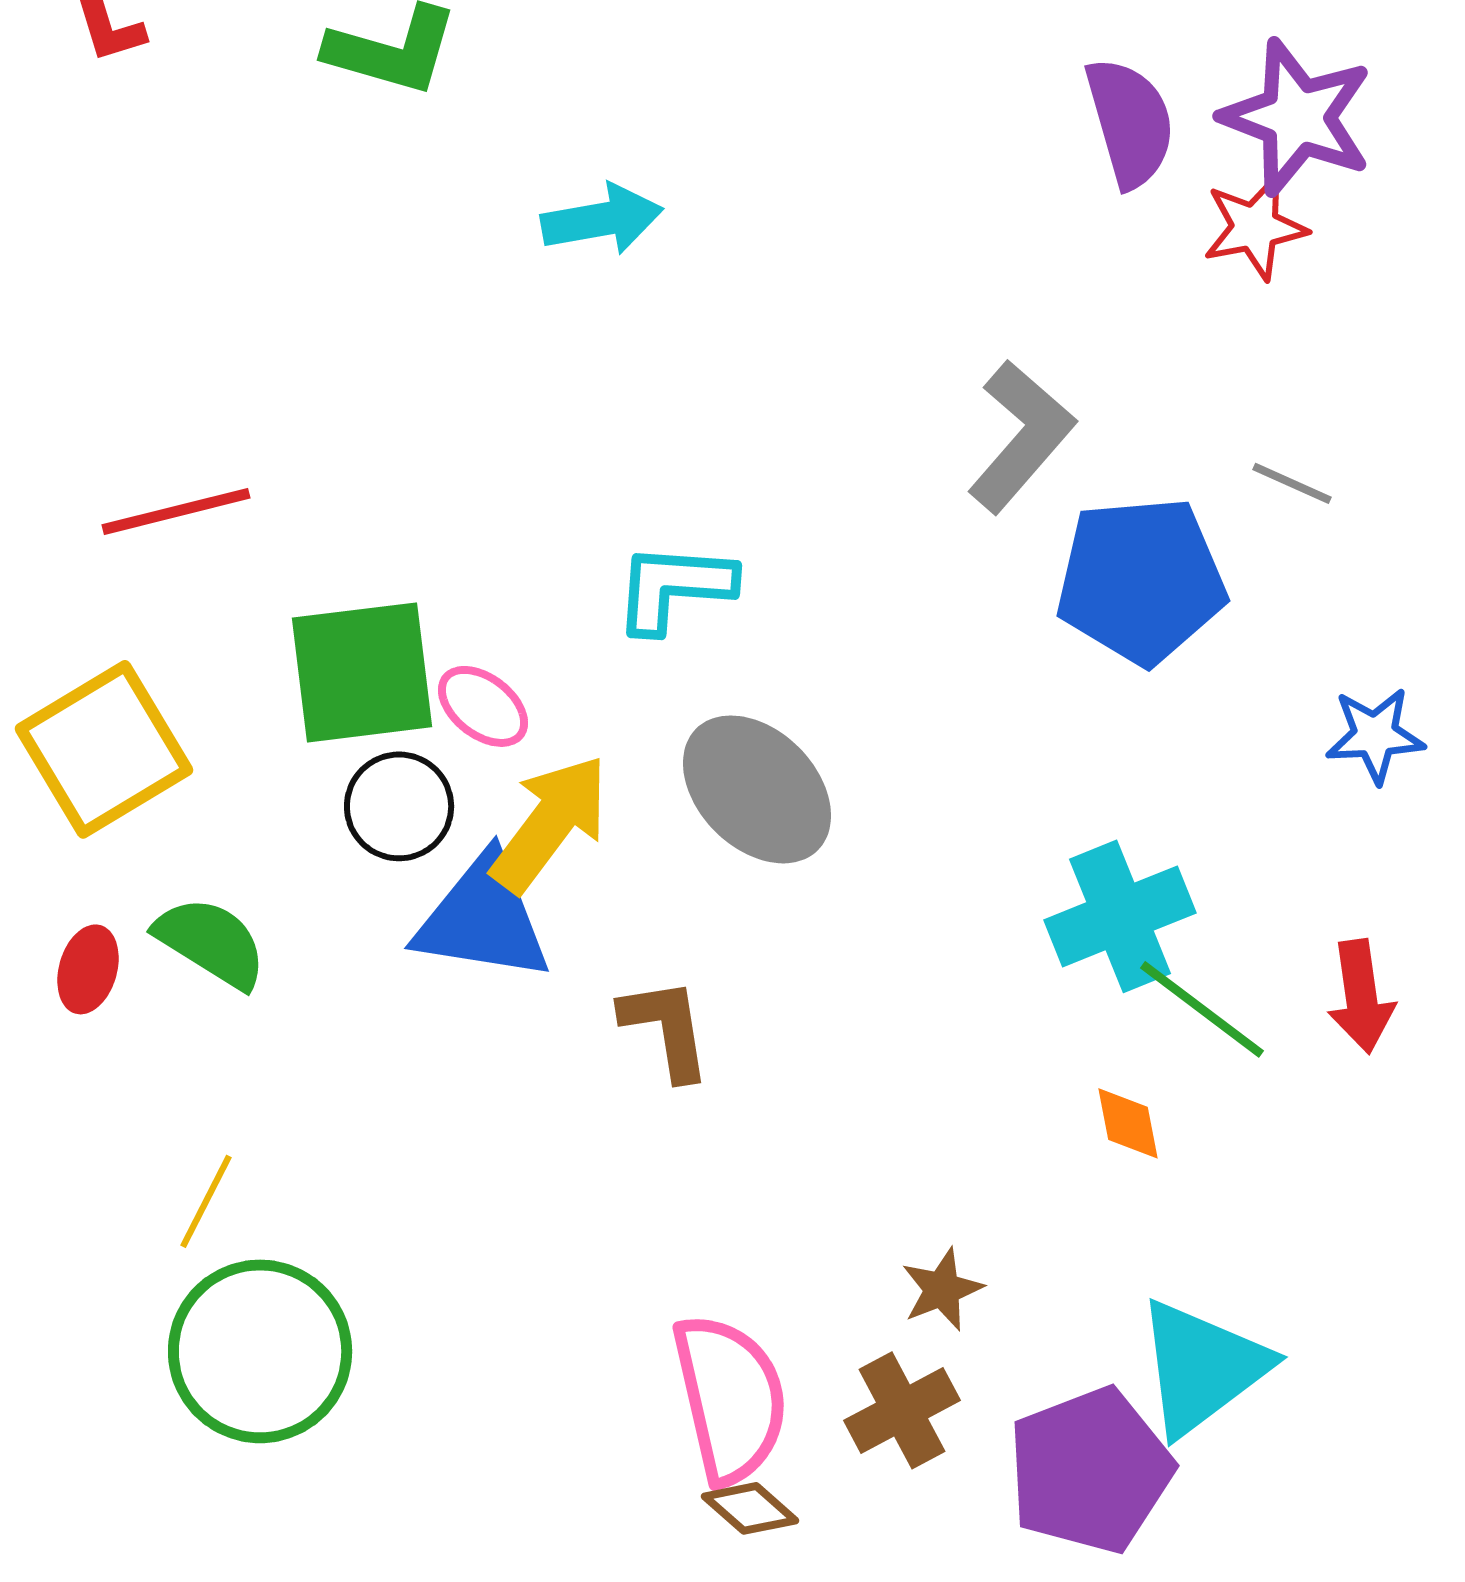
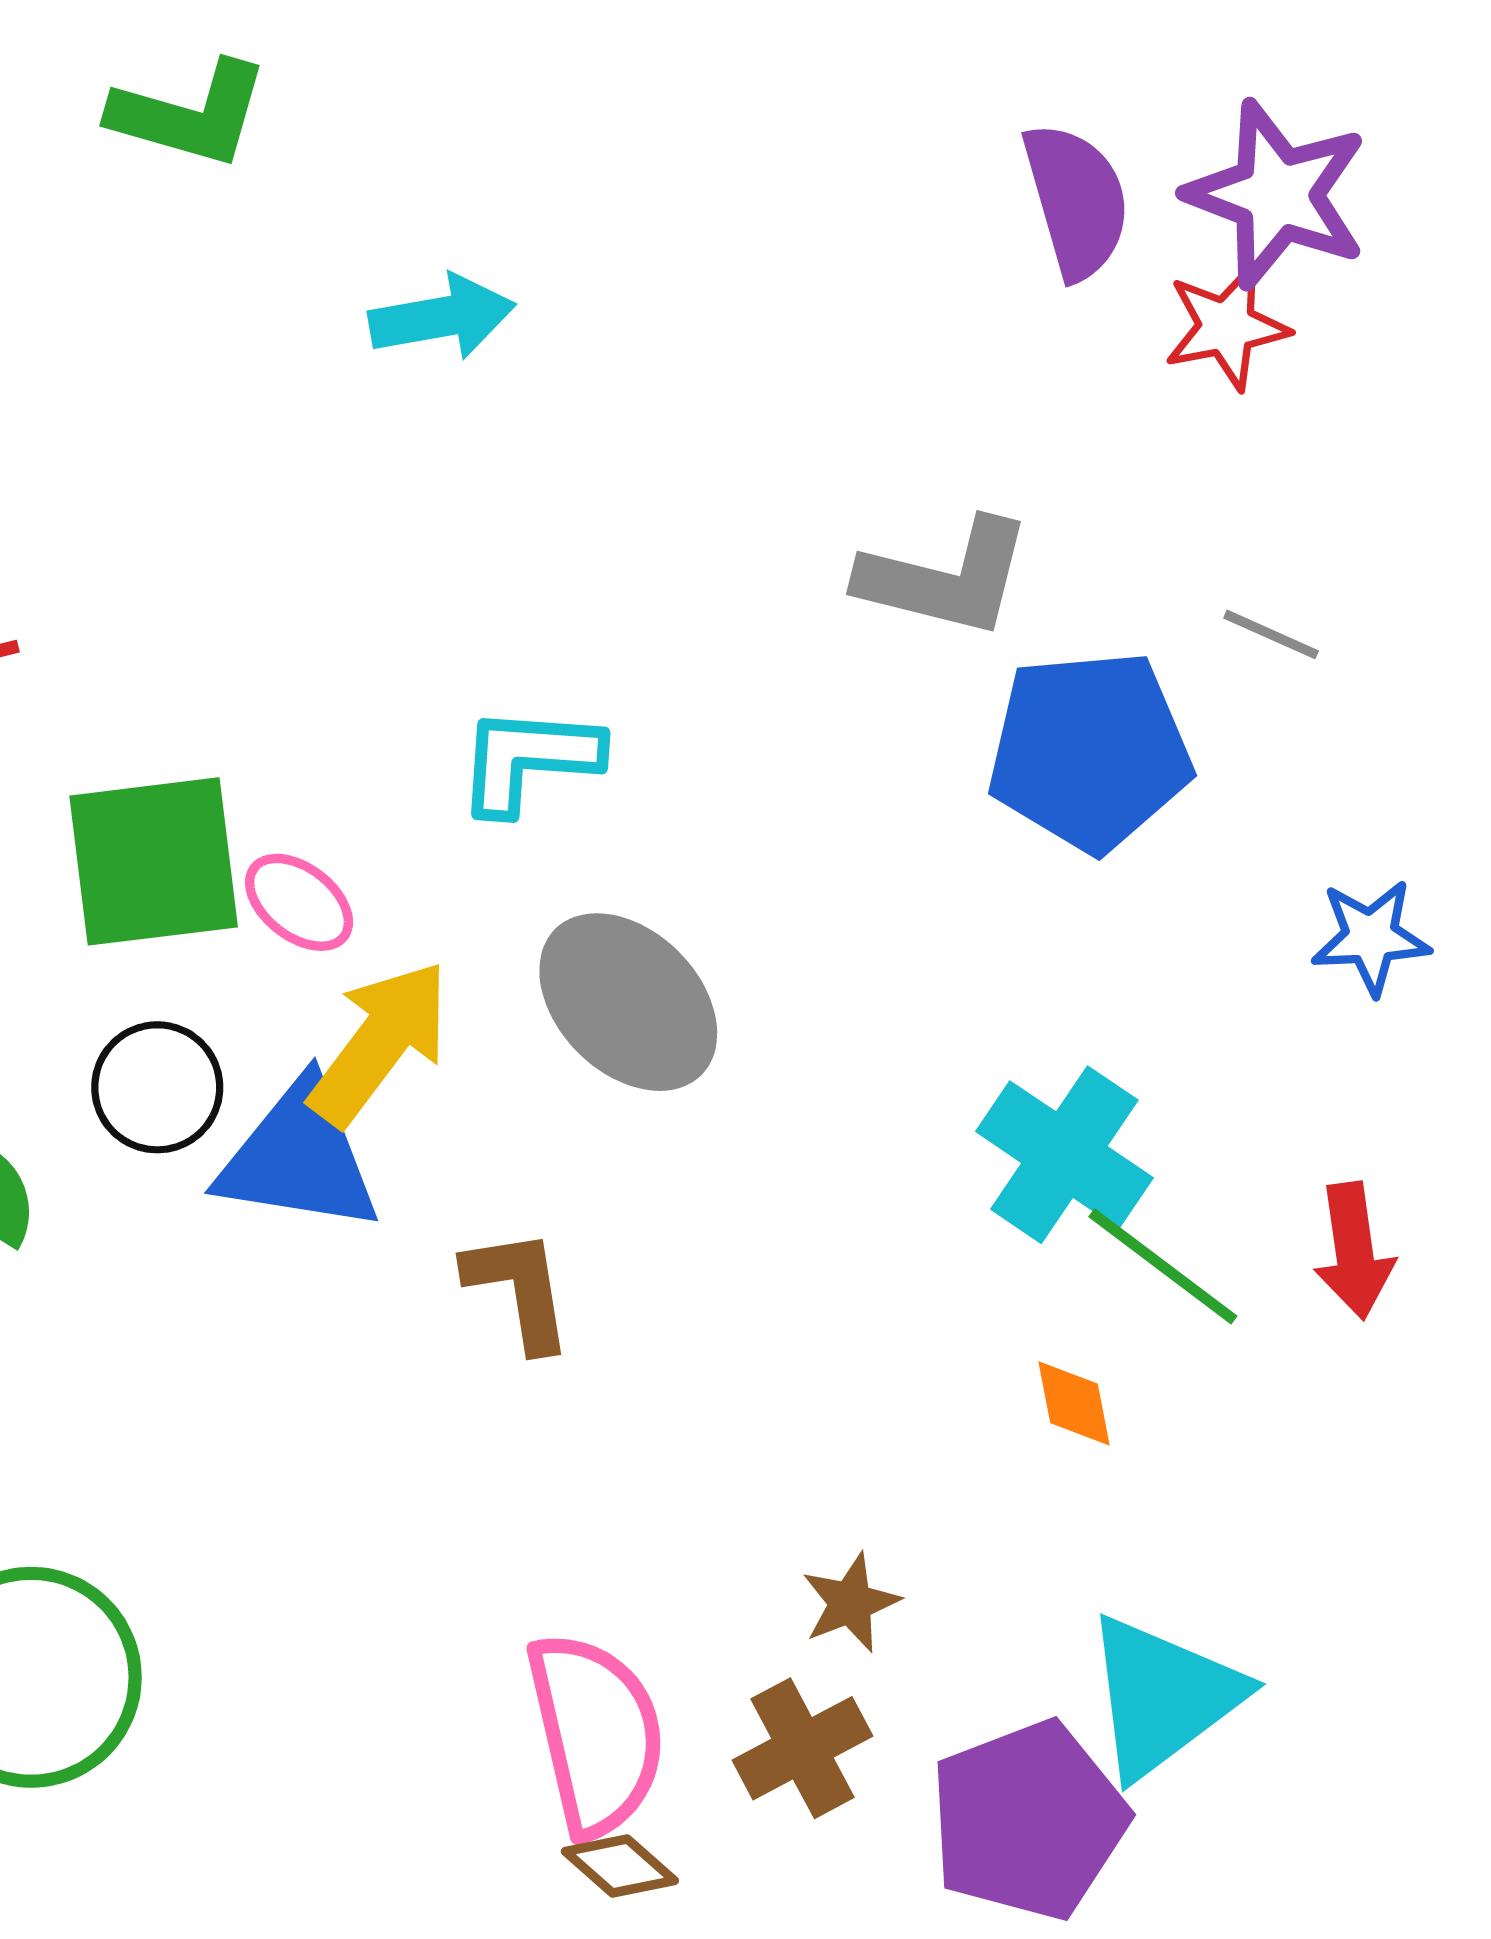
gray L-shape: (1021, 436) -> (945, 578), turned 63
black circle: (399, 806) -> (157, 1087), moved
cyan cross: (1120, 916) -> (1064, 1155), turned -34

